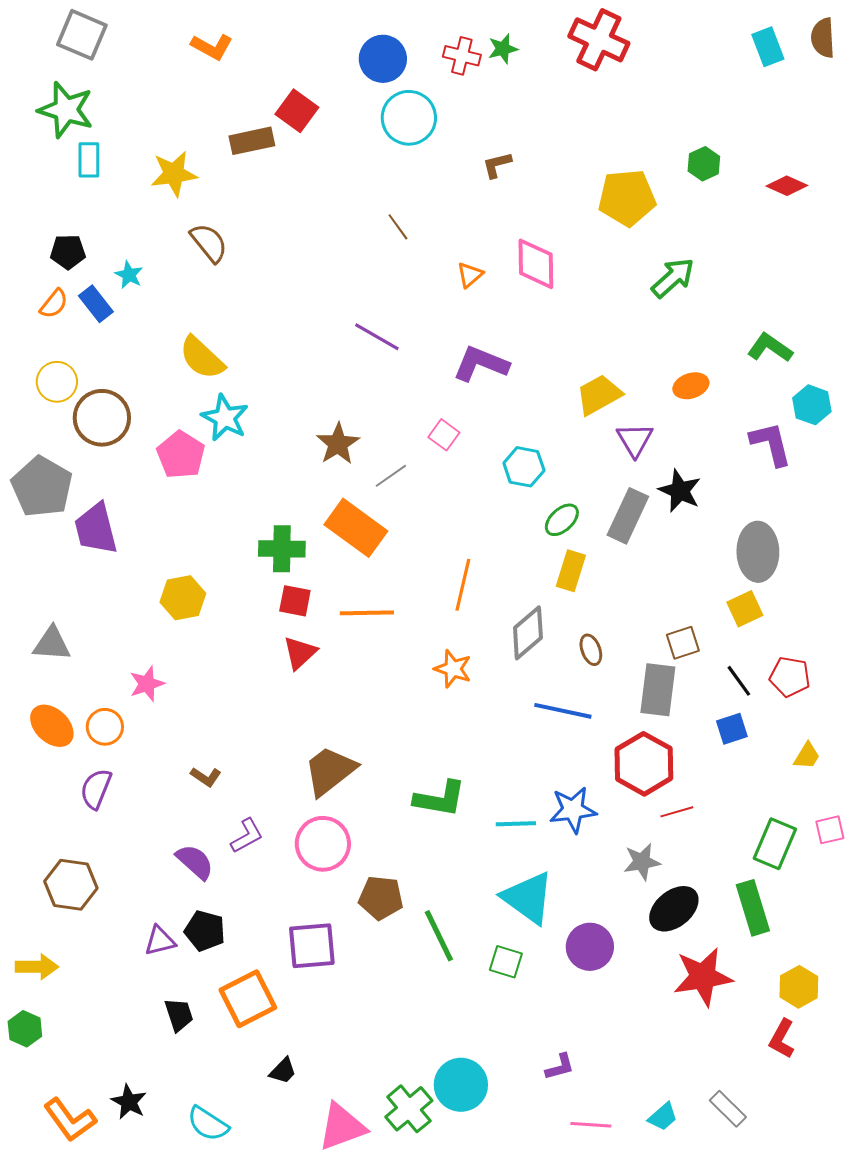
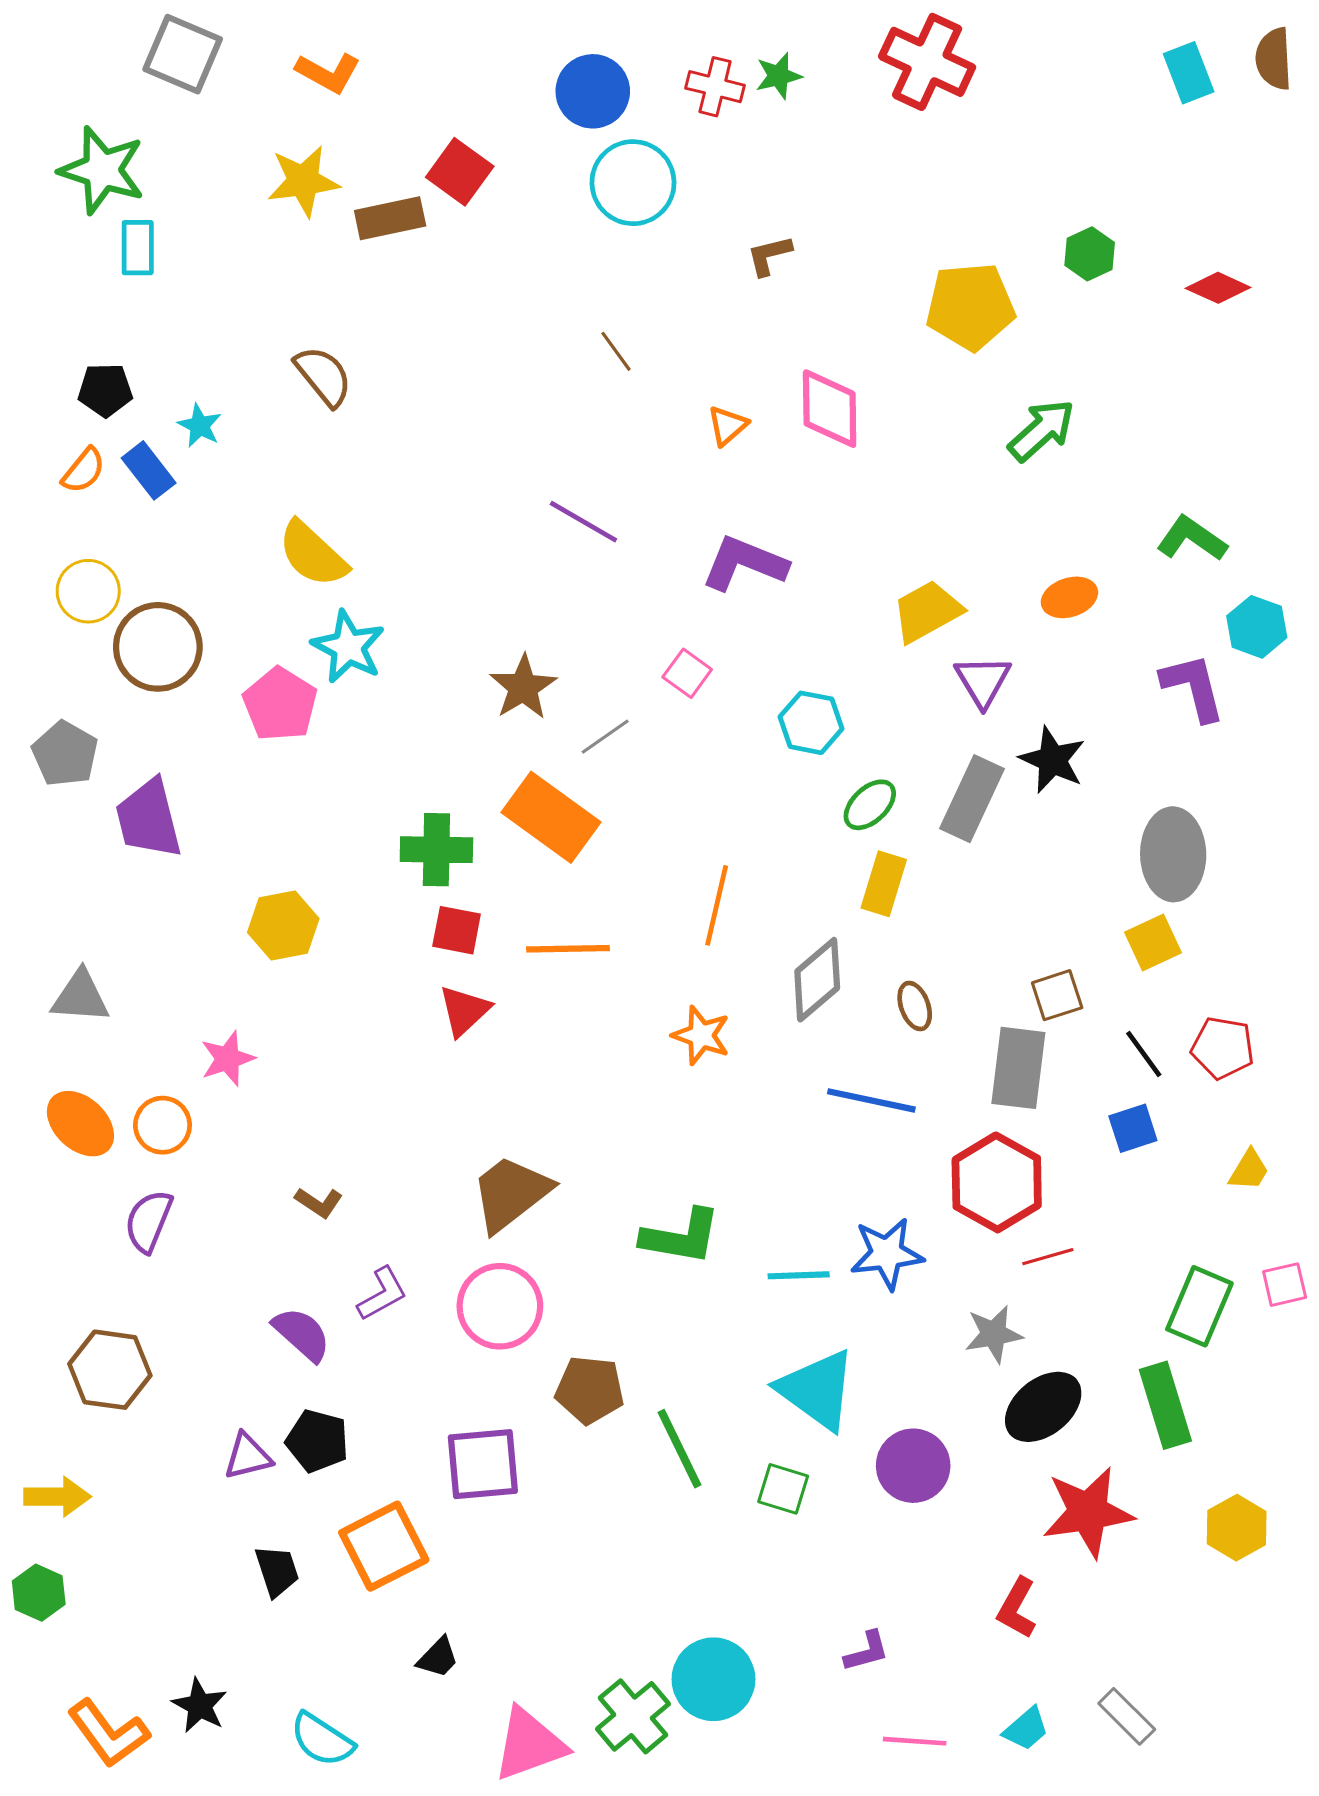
gray square: (82, 35) -> (183, 54), moved
yellow star: (174, 174) -> (303, 181), moved
gray pentagon: (42, 487) -> (65, 754), size x0.7
red L-shape: (782, 1039) -> (1017, 1608), moved

